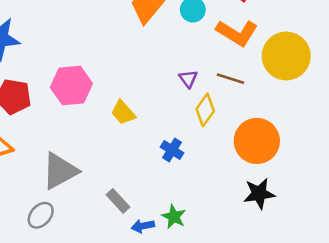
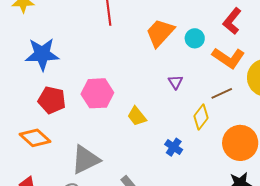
purple triangle: (188, 79) -> (175, 82), moved
brown line: (230, 79) -> (222, 93), turned -45

